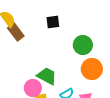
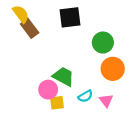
black square: (53, 22) -> (70, 17), size x1.5

